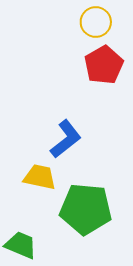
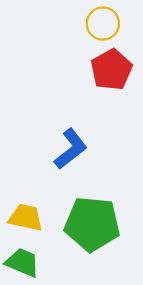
yellow trapezoid: (40, 177) -> (26, 218), moved

